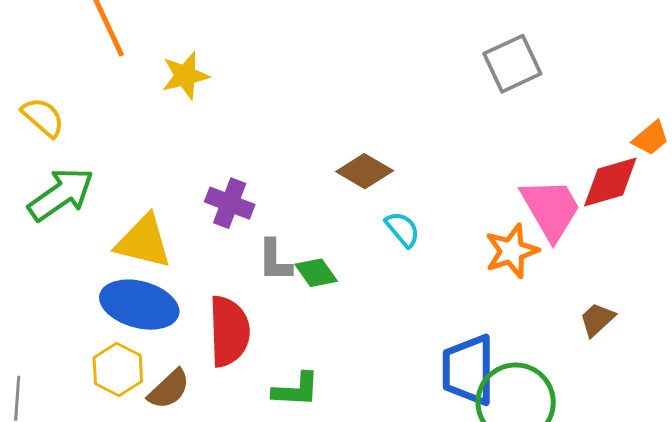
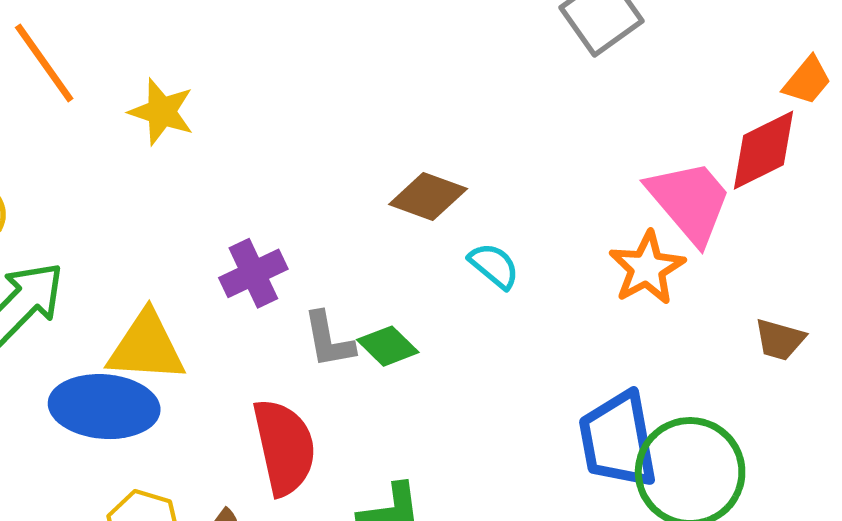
yellow star: (185, 76) -> (162, 112), turned -30
purple cross: (230, 203) -> (253, 273), turned -36
blue ellipse: (139, 305) -> (104, 407), moved
brown trapezoid: (597, 320) -> (780, 340), turned -111

